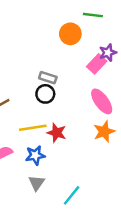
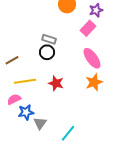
purple star: (108, 53) -> (96, 10), moved
yellow line: (33, 128) -> (25, 81), moved
blue star: (35, 155) -> (26, 112), moved

